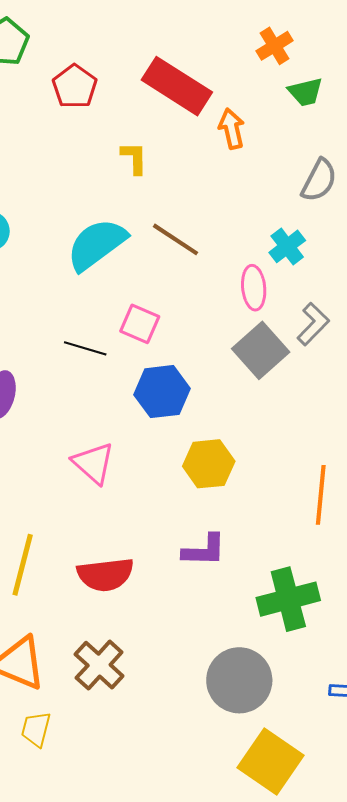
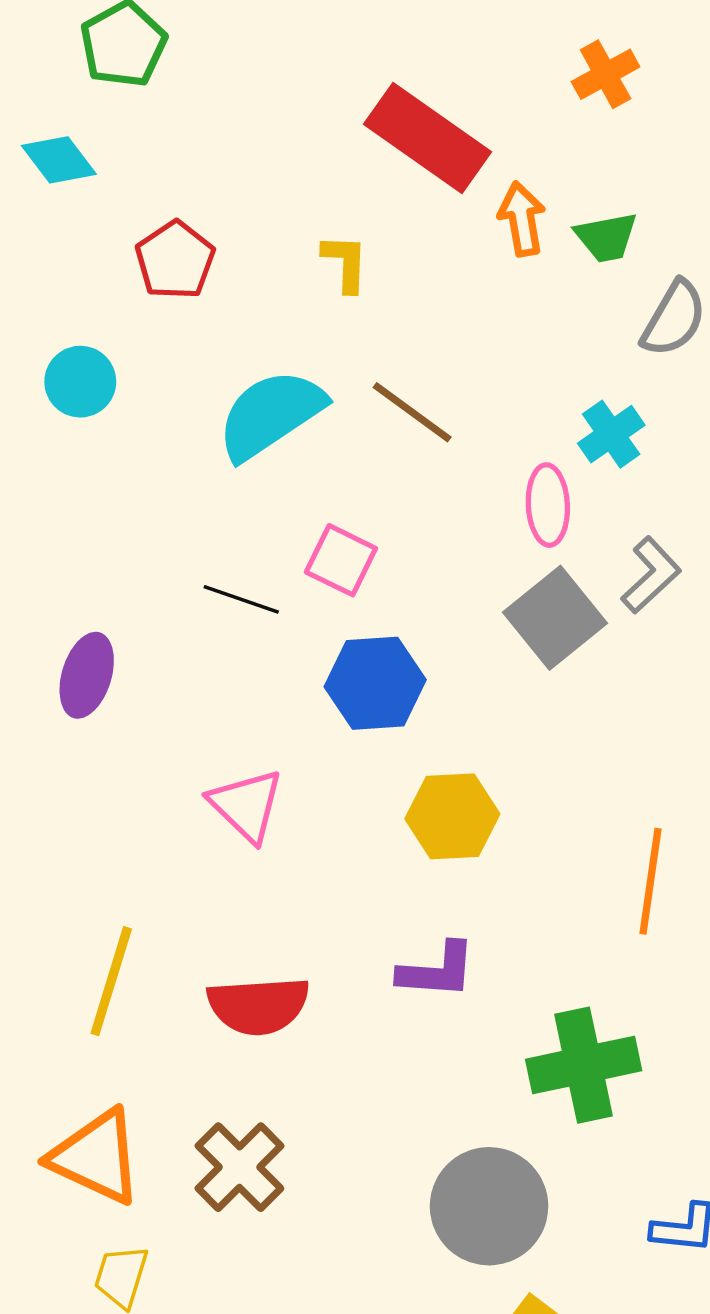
red pentagon: (75, 86) -> (175, 260), moved
green trapezoid: (305, 92) -> (606, 237), moved

